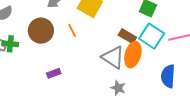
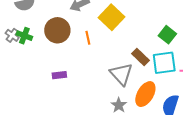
cyan square: (152, 36) -> (164, 63), turned 35
orange ellipse: (133, 55) -> (145, 94), moved

